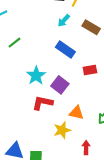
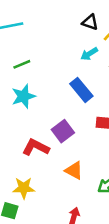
cyan star: (36, 76) -> (23, 96), moved
yellow star: (62, 130) -> (24, 188), moved

